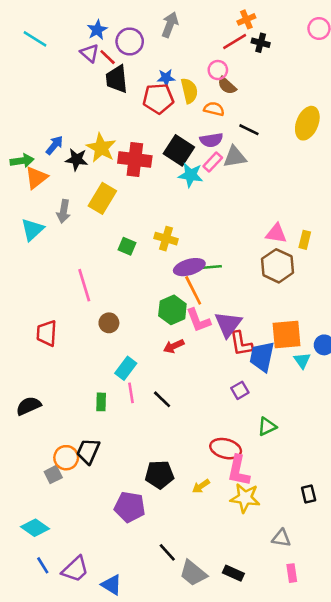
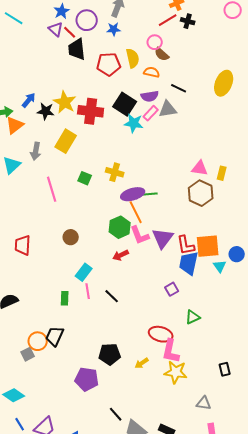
blue star: (166, 78) -> (114, 29), moved
pink line: (84, 285) -> (52, 189), moved
red L-shape: (241, 344) -> (186, 245), moved

